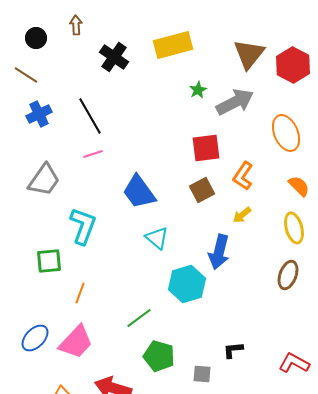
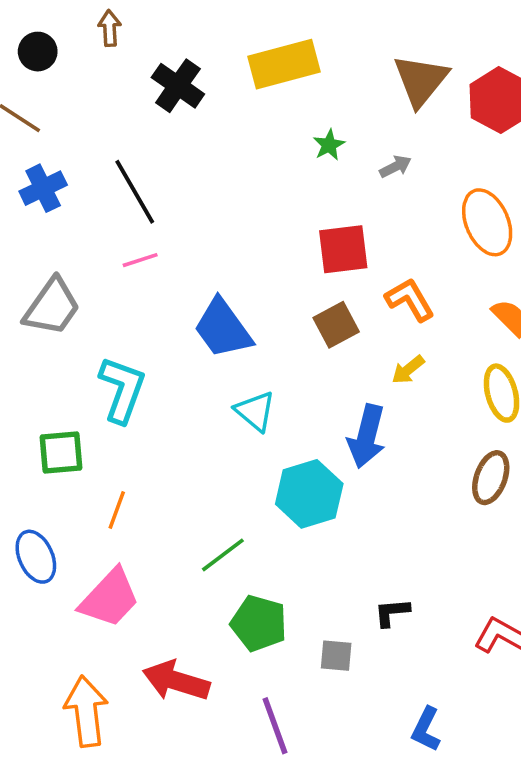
gray arrow: (235, 102) -> (395, 167), size x0.5
orange L-shape: (243, 176) -> (410, 300), turned 116
blue ellipse: (35, 338) -> (36, 557), moved, turned -68

